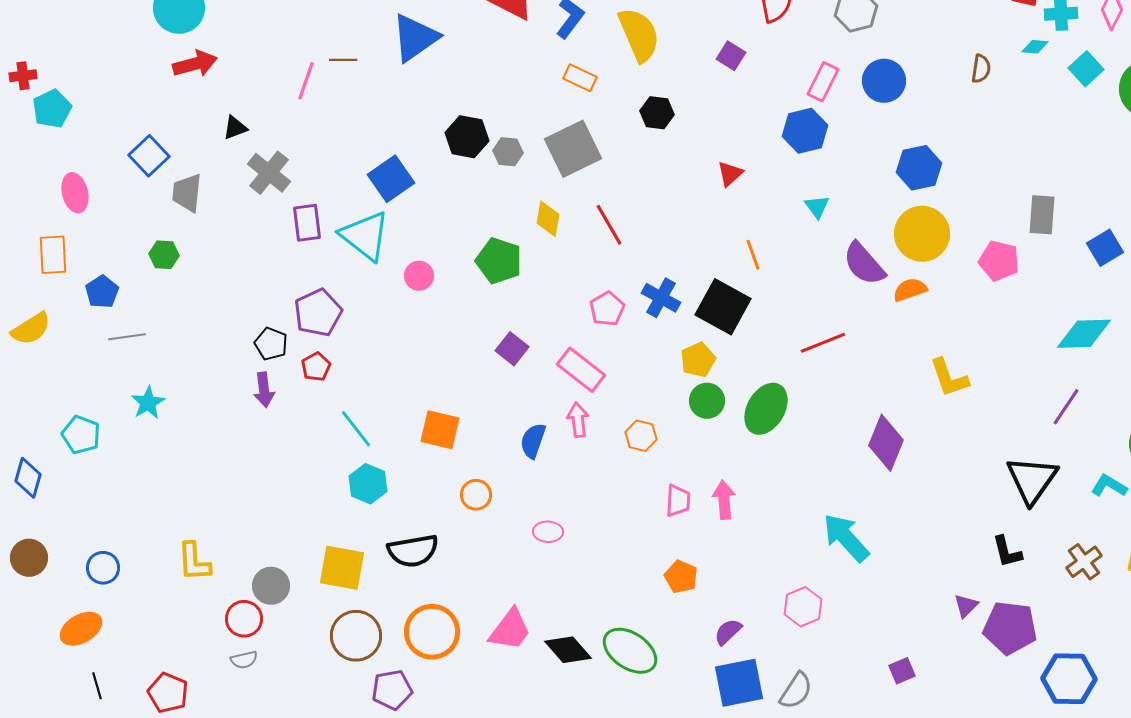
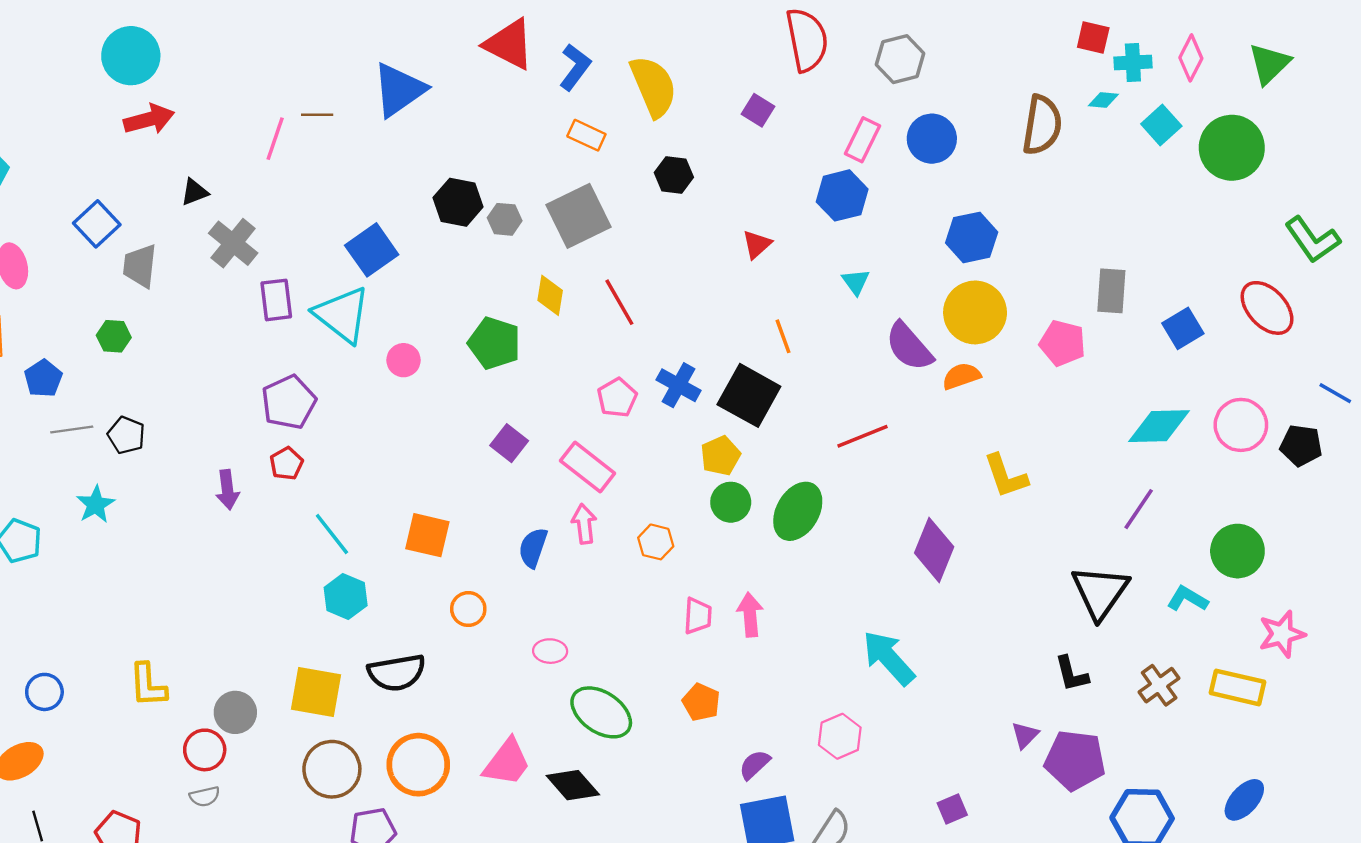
brown semicircle: (981, 69) -> (1042, 125), size x1.8
black pentagon: (271, 344) -> (126, 435), moved
green ellipse: (630, 651) -> (601, 712), moved

